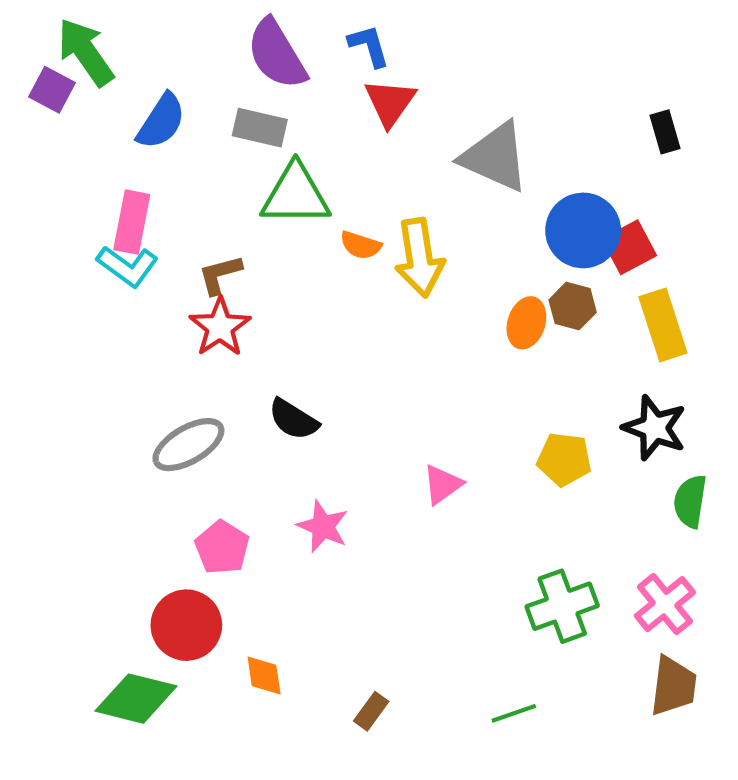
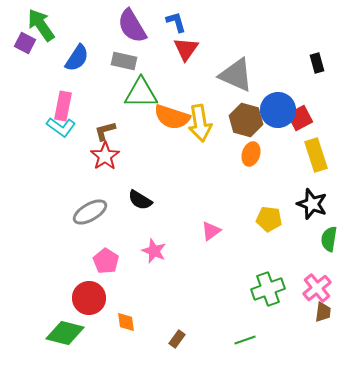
orange semicircle: (361, 245) -> (172, 117), size x1.8
brown hexagon: (573, 306) -> (246, 120), moved, size x1.5
brown trapezoid: (673, 686) -> (323, 312), moved, size x0.7

